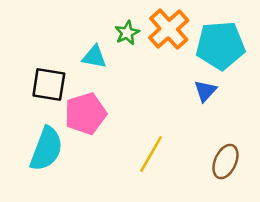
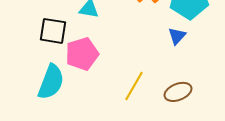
brown ellipse: (225, 162) -> (178, 92), moved, turned 44

